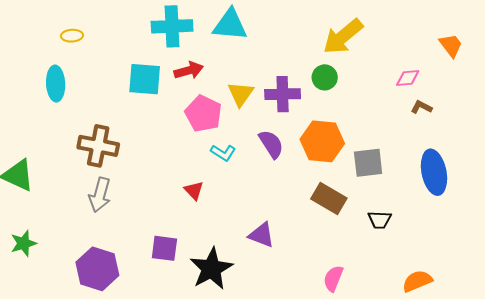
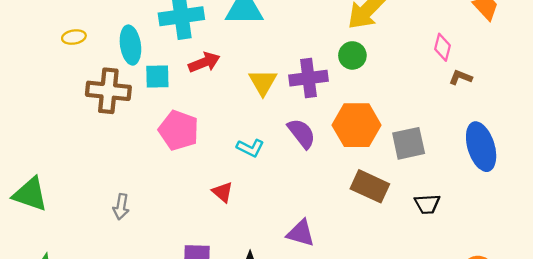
pink diamond: (408, 78) -> (442, 47), turned -65
cyan square: (145, 79) -> (157, 76), size x0.7
cyan ellipse: (56, 84) -> (130, 45), moved
pink pentagon: (203, 114) -> (179, 130), moved
brown cross: (98, 146) -> (108, 91), moved
gray arrow: (100, 195) -> (121, 207), size x0.7

